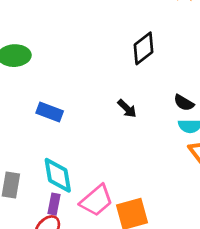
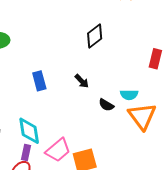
black semicircle: (184, 103) -> (106, 105), moved
blue rectangle: (50, 112) -> (39, 81), moved, turned 54

